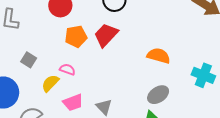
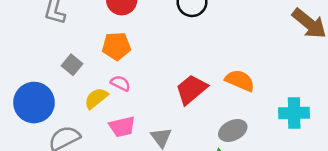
red trapezoid: (106, 35) -> (191, 89), moved
orange pentagon: (76, 37) -> (116, 46), moved
cyan cross: (203, 75) -> (294, 113), turned -30

